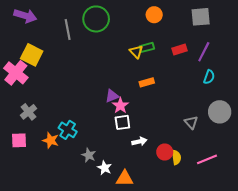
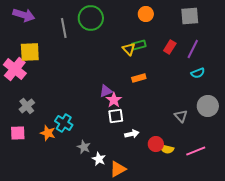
red rectangle: (180, 50) -> (170, 47), turned -40
yellow square: (32, 55) -> (30, 52), turned -30
cyan semicircle: (209, 77) -> (198, 73), turned 48
yellow semicircle: (176, 157) -> (167, 149), turned 112
orange triangle: (125, 178) -> (118, 169), turned -30

